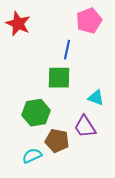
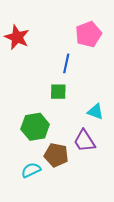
green square: (59, 78) -> (58, 92), size x0.7

